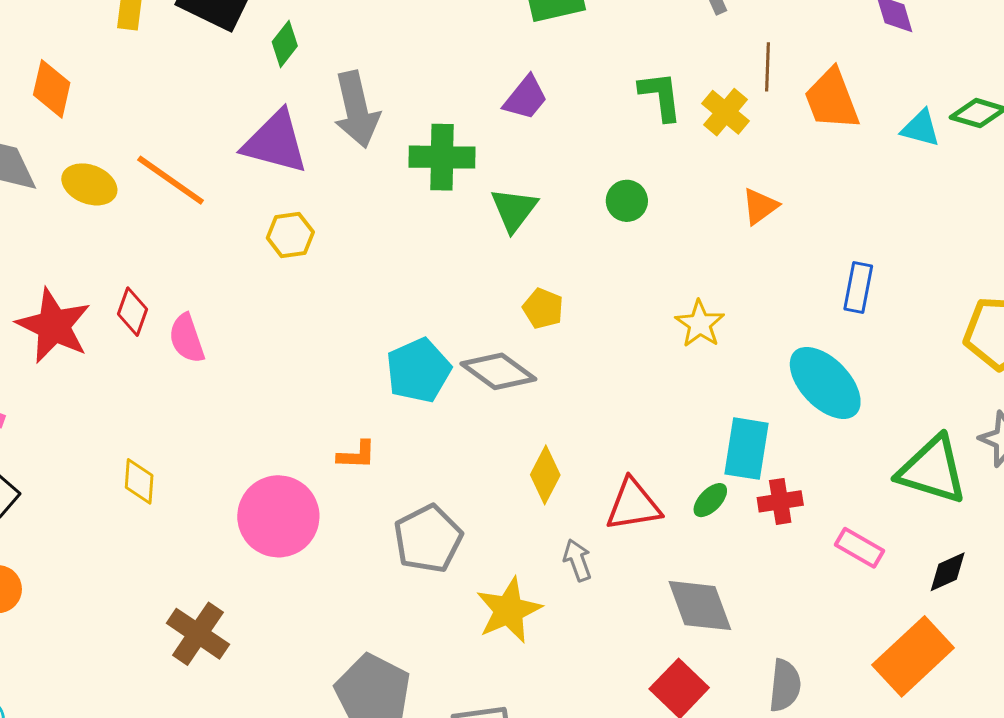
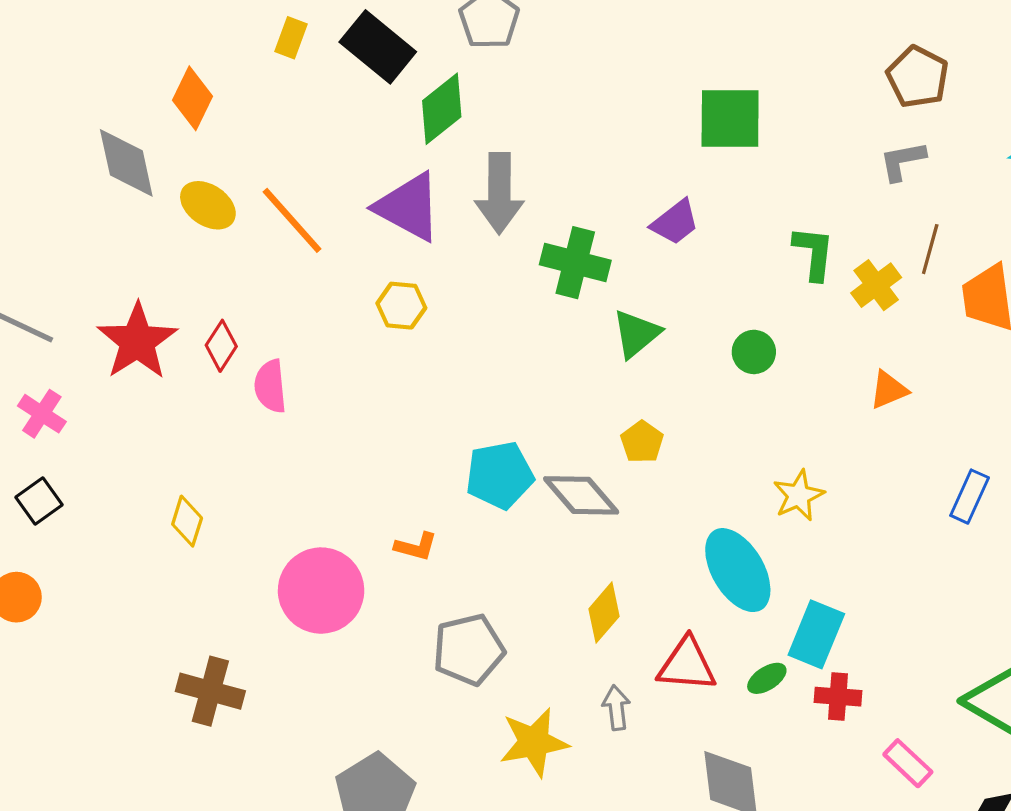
green diamond: (285, 44) -> (442, 109), size x1.5
cyan ellipse: (825, 383) -> (738, 570), moved
brown cross: (198, 634) -> (210, 691), turned -32

